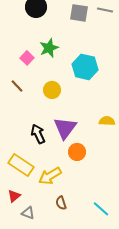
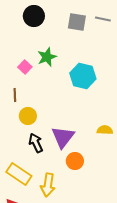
brown line: (17, 86) -> (15, 95), turned 40
yellow circle: (52, 90) -> (28, 116), moved
yellow arrow: (50, 176) -> (48, 185), turned -50

